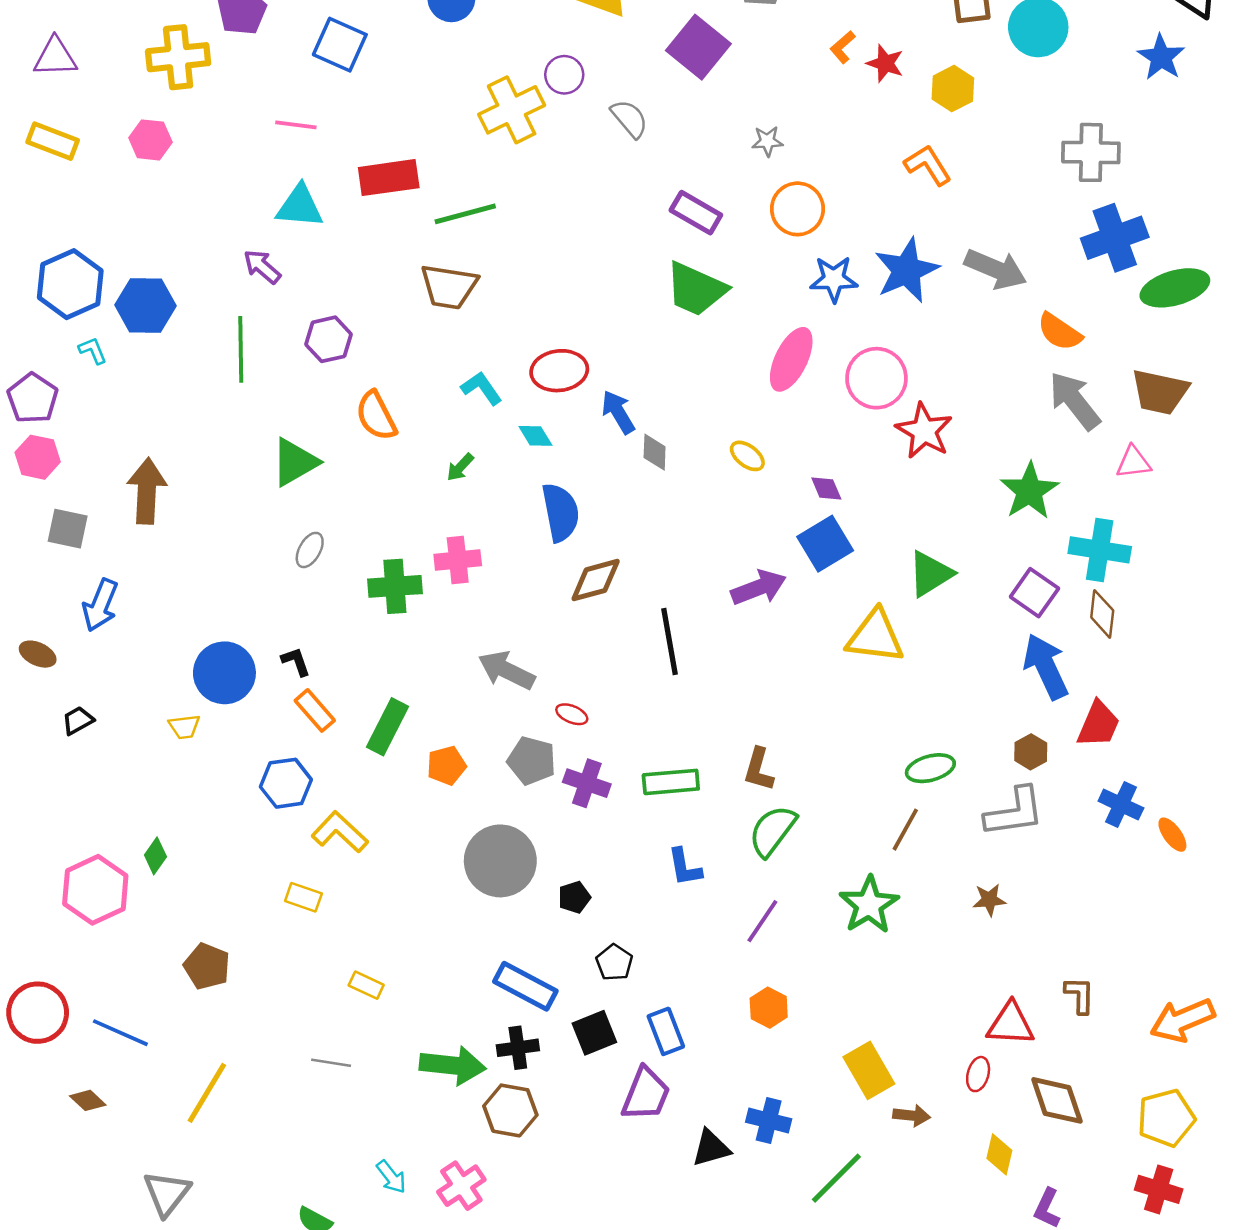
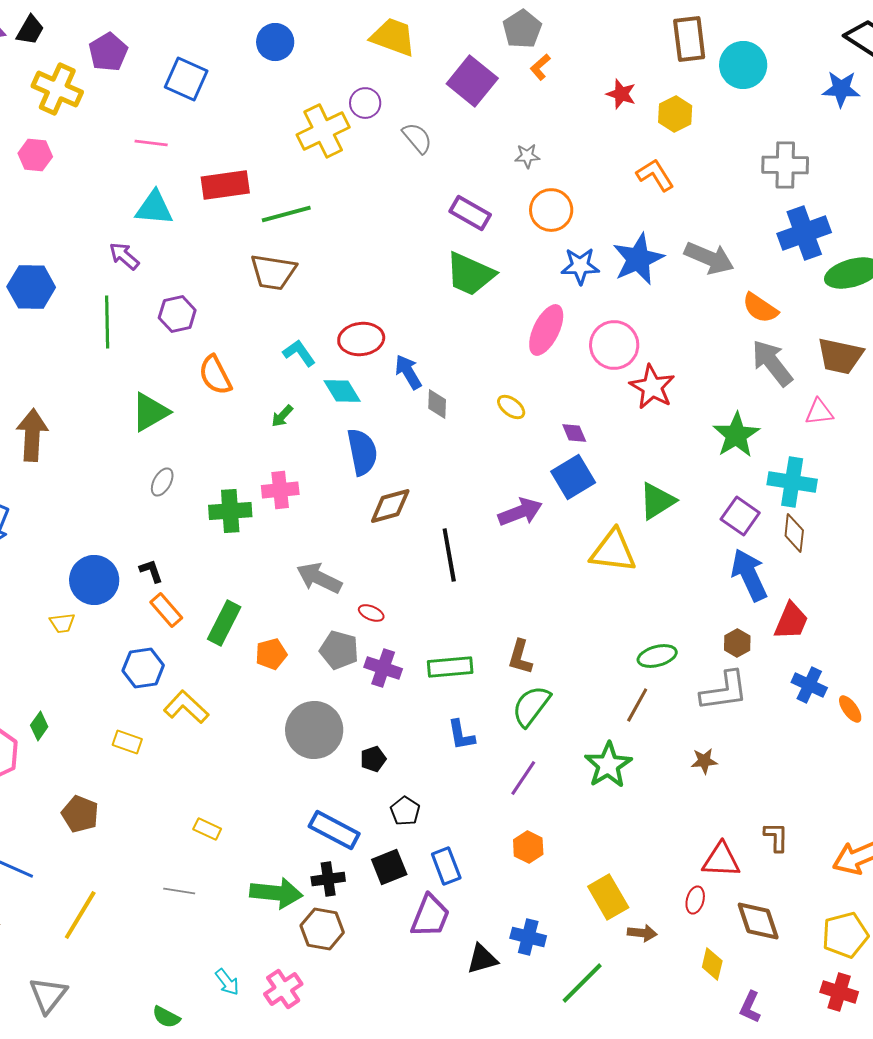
orange L-shape: (843, 47) -> (540, 67), moved
yellow cross: (178, 57) -> (57, 89), turned 30
blue star: (1161, 57) -> (841, 89), turned -30
cyan diamond: (535, 436) -> (342, 391), size x1.4
yellow rectangle: (303, 897) -> (127, 742), moved

